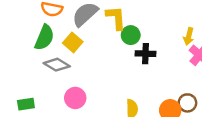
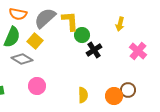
yellow arrow: (189, 36) -> (120, 24), moved
black cross: (145, 54) -> (94, 50), turned -35

